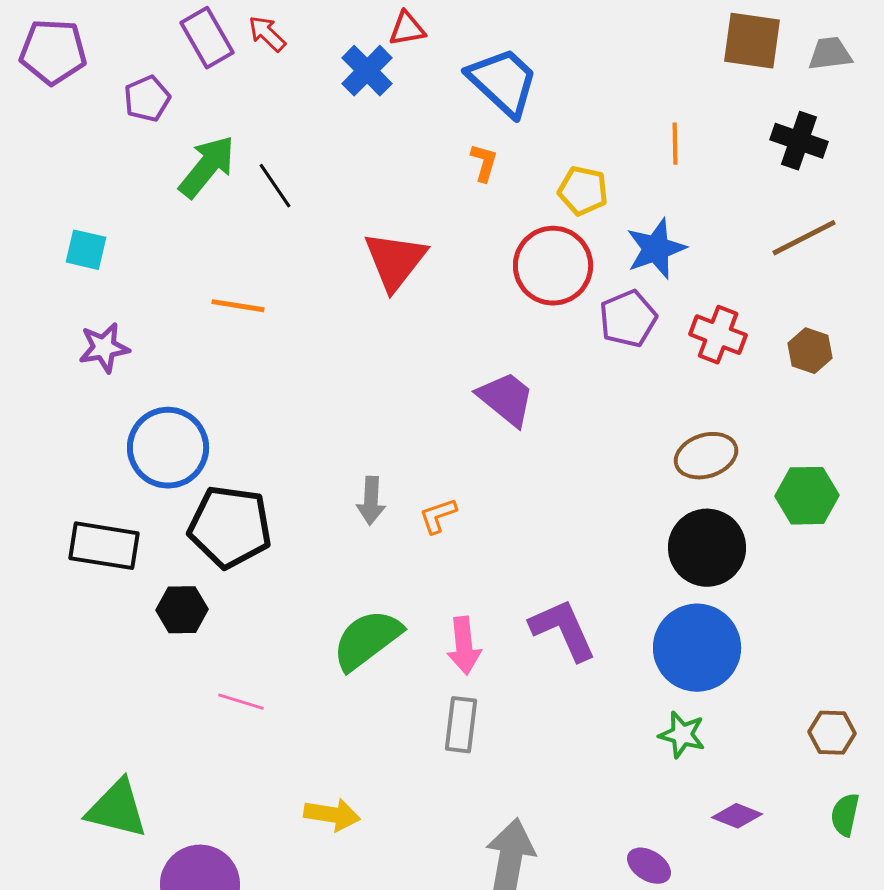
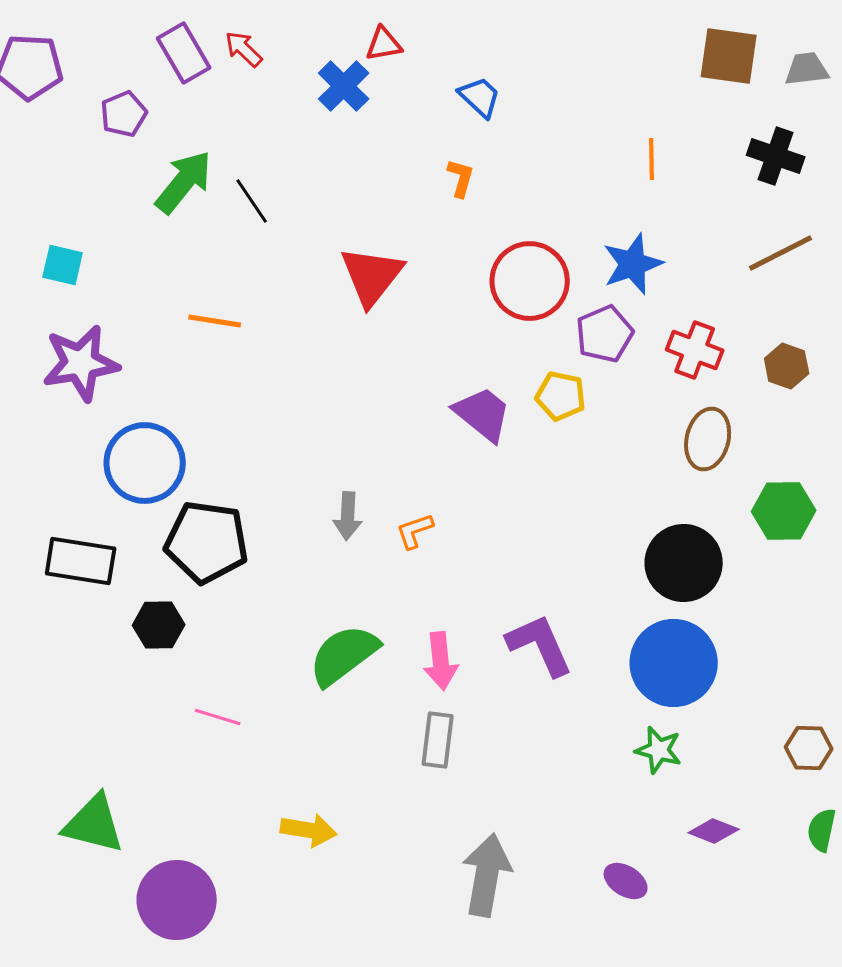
blue trapezoid: (503, 82) -> (480, 97), size x0.6
yellow pentagon: (583, 191) -> (561, 396), moved
purple star: (104, 348) -> (81, 363), size x1.5
brown ellipse: (706, 456) -> (708, 439), moved, turned -58

